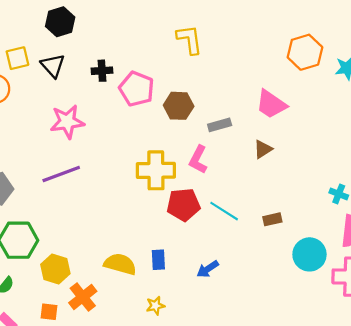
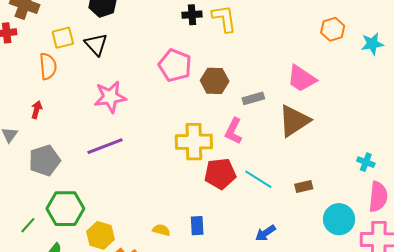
orange hexagon: (305, 52) -> (333, 29), size x0.7
black cross: (102, 71) -> (192, 15), moved
brown triangle: (263, 149) -> (294, 121), size x1.8
yellow semicircle: (120, 264) -> (161, 230), size x0.6
blue arrow: (208, 269) -> (265, 233), moved

